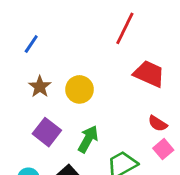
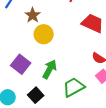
brown star: (40, 87) -> (33, 15), moved

